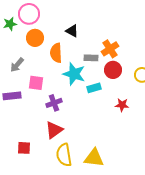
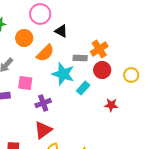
pink circle: (29, 14) -> (40, 14), moved
orange semicircle: (56, 53) -> (45, 53), turned -132
cyan rectangle: (94, 88) -> (83, 88), turned -32

